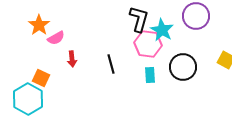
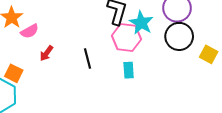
red arrow: (72, 59) -> (46, 53), turned 42
black circle: (183, 67) -> (179, 36), moved

